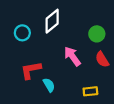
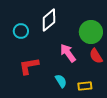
green circle: (97, 34) -> (91, 32), size x1.5
cyan semicircle: (49, 85) -> (61, 81), moved

